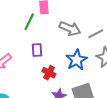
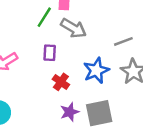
gray arrow: (70, 29) -> (73, 28), moved

